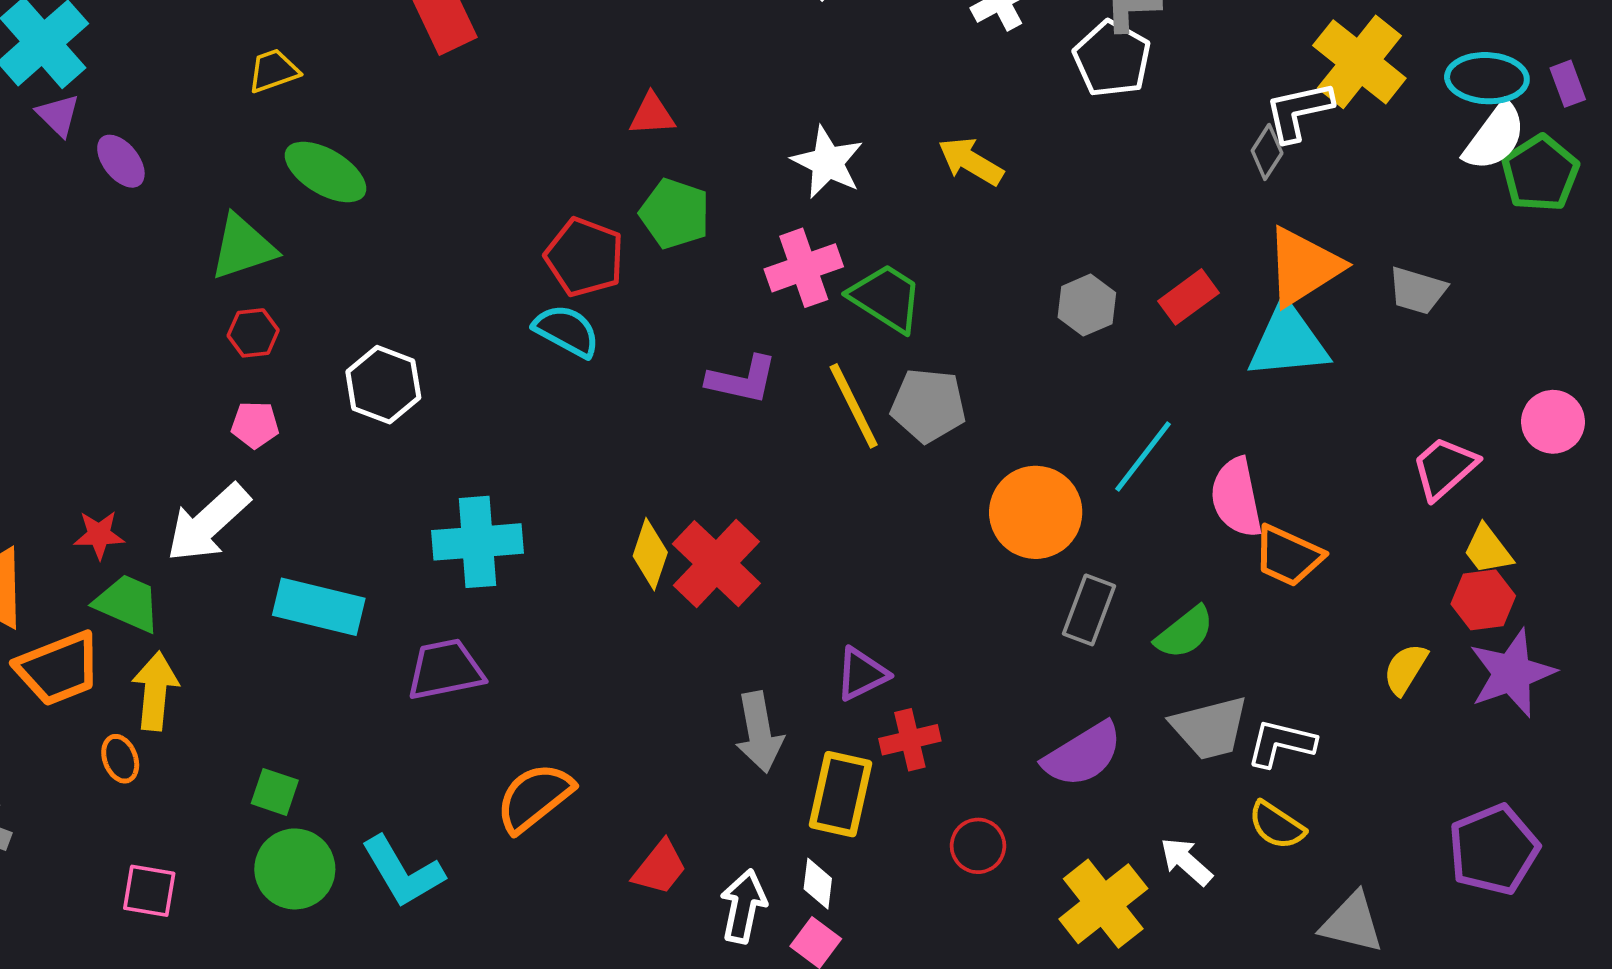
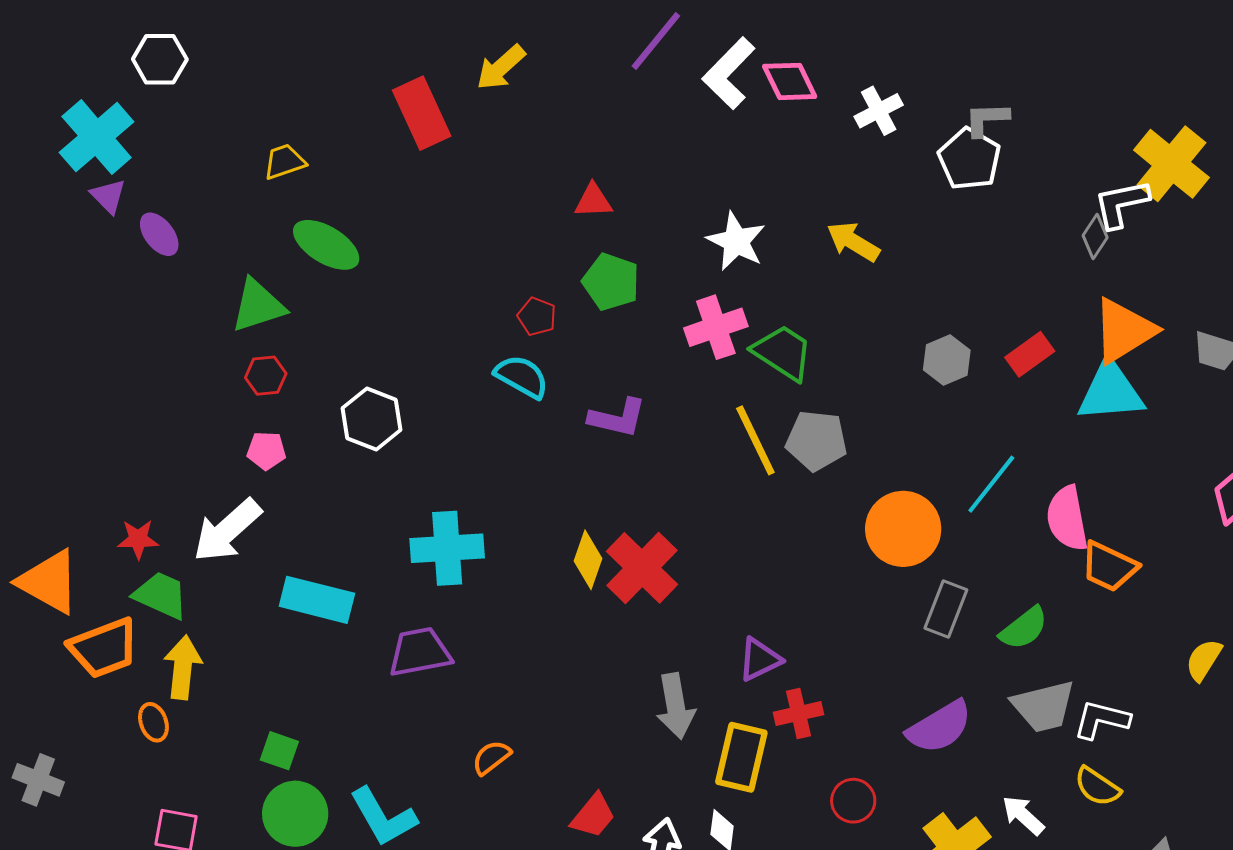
red pentagon: (584, 257) -> (537, 317), size x0.6
purple L-shape: (742, 380) -> (618, 418), moved
orange semicircle: (534, 797) -> (491, 757), size x0.6

